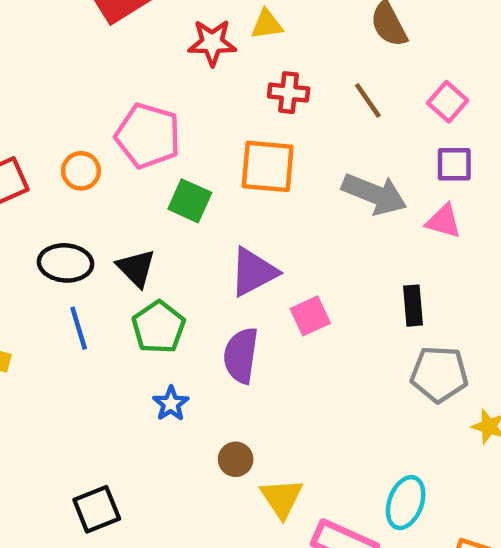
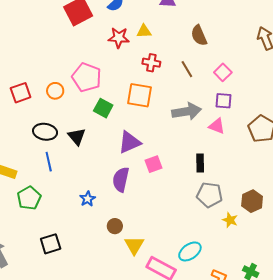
gray arrow: (374, 194) -> (187, 111), turned -36
green pentagon: (159, 327) -> (29, 198), moved
cyan ellipse: (406, 503) -> (190, 251), turned 30

